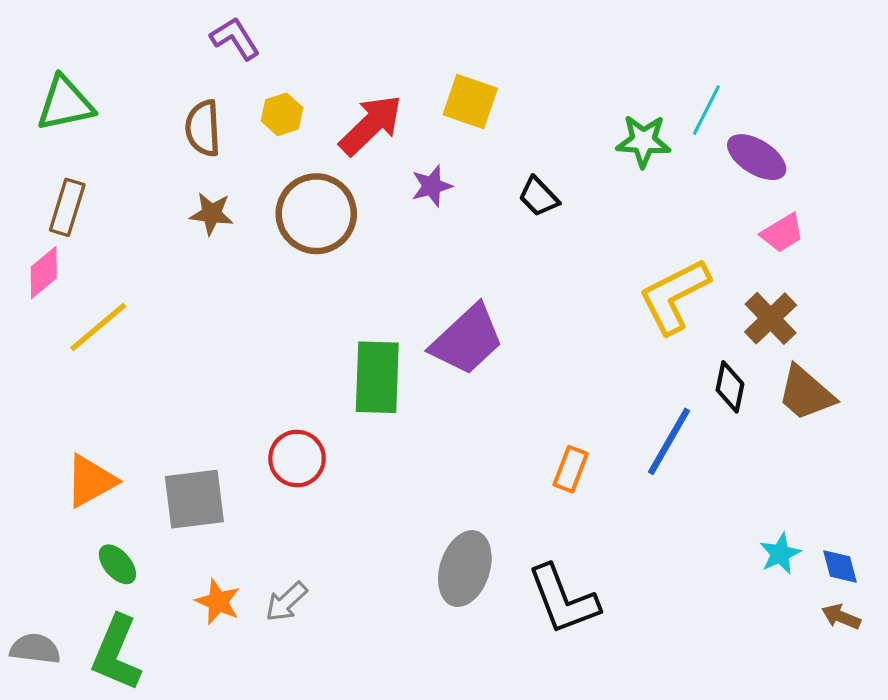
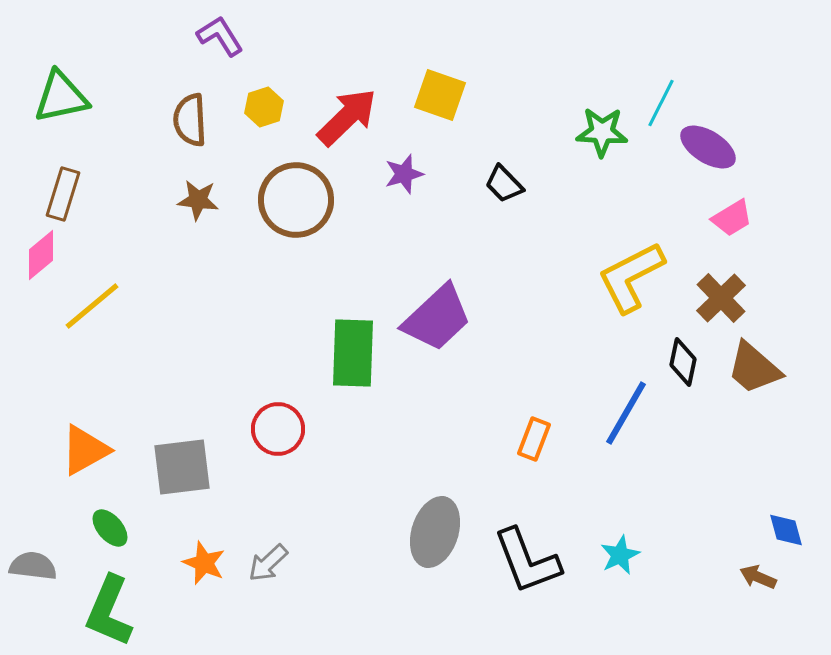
cyan star: (780, 554) -> (620, 555), moved
brown arrow: (841, 617) -> (758, 577), moved
gray semicircle: (35, 649) -> (33, 566), moved

